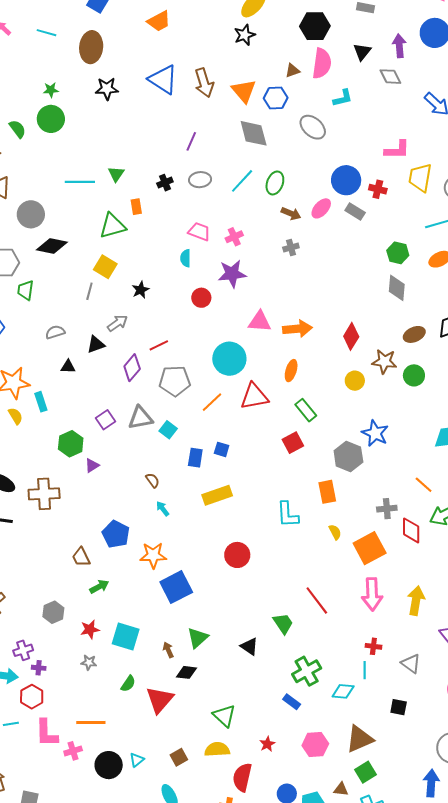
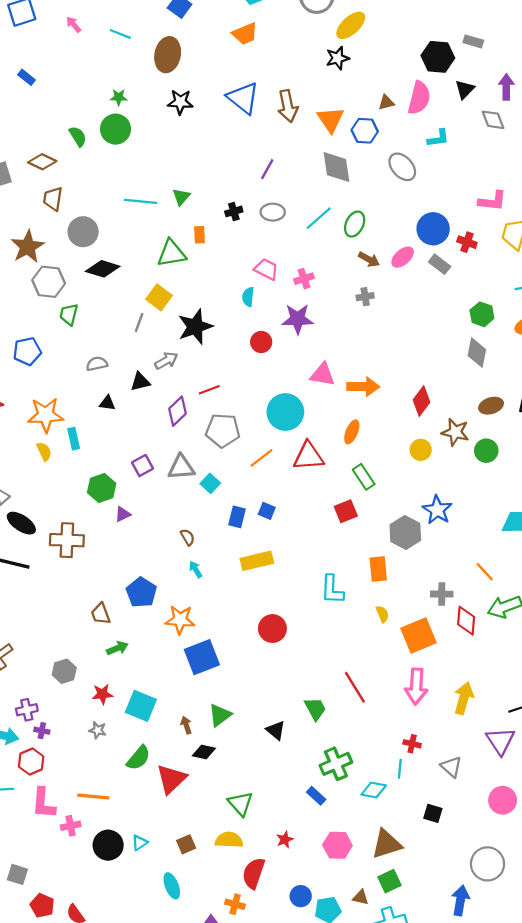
black hexagon: (315, 26) -> (438, 57), moved
black star: (141, 290) -> (195, 327), size x1.8
green semicircle: (128, 684) -> (138, 758), size x1.4

